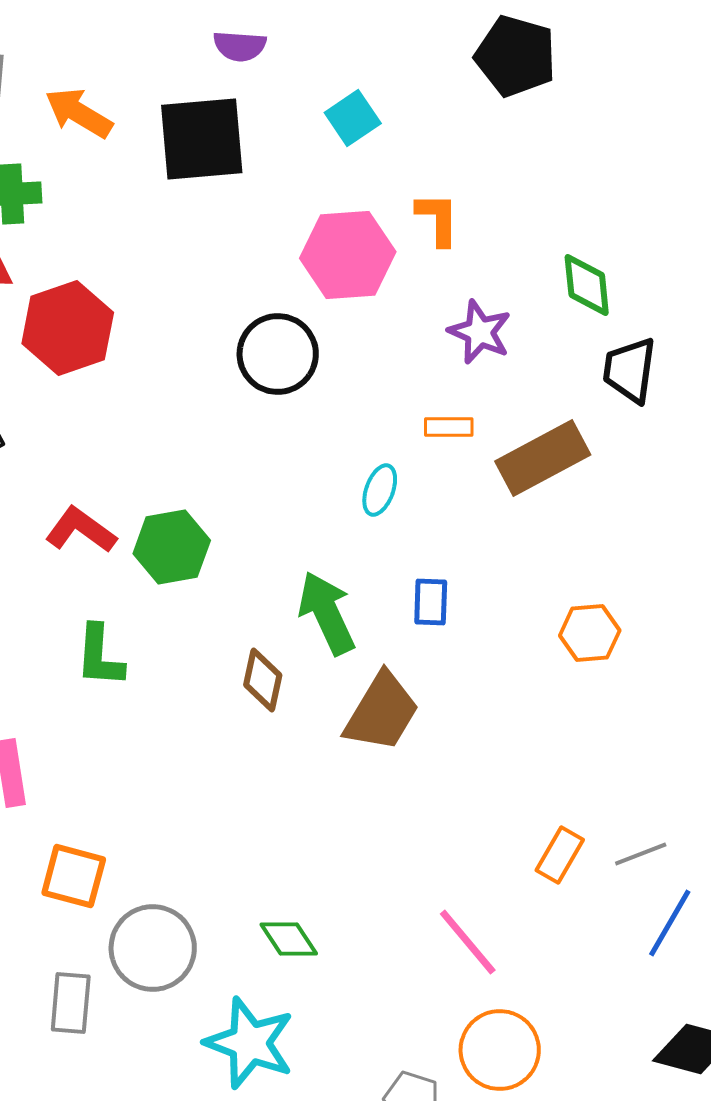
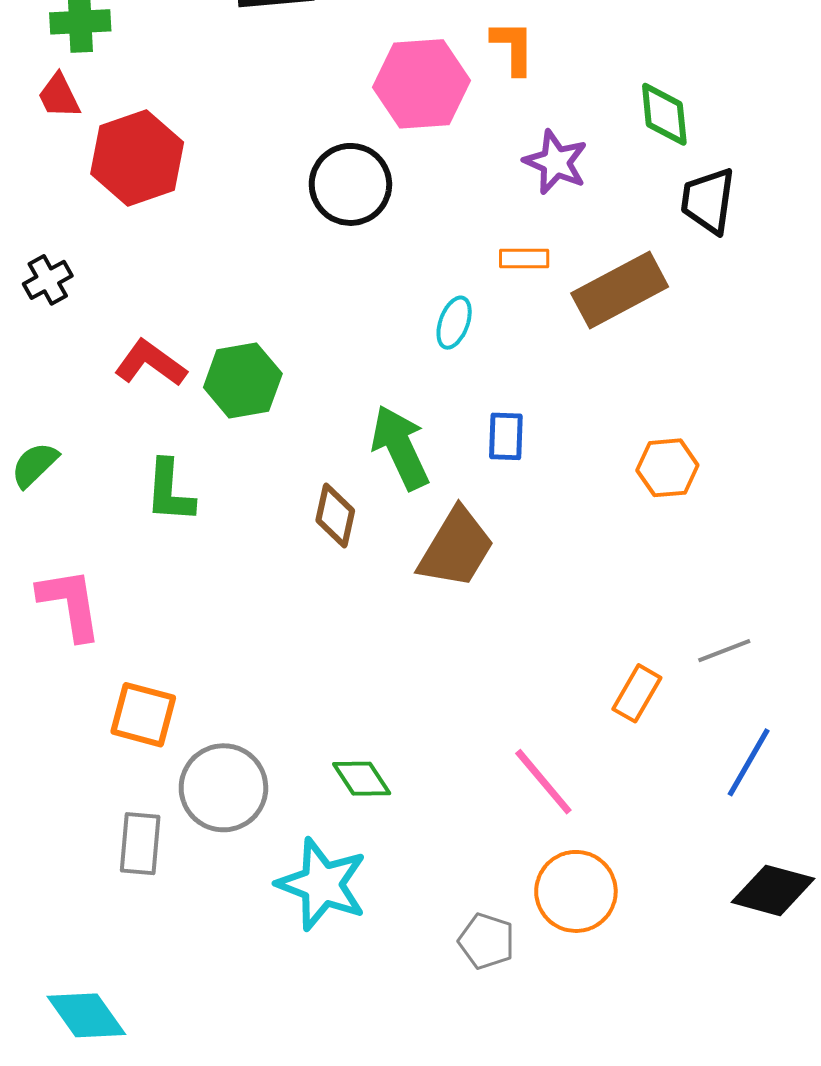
gray line: (641, 854) -> (724, 651), moved

